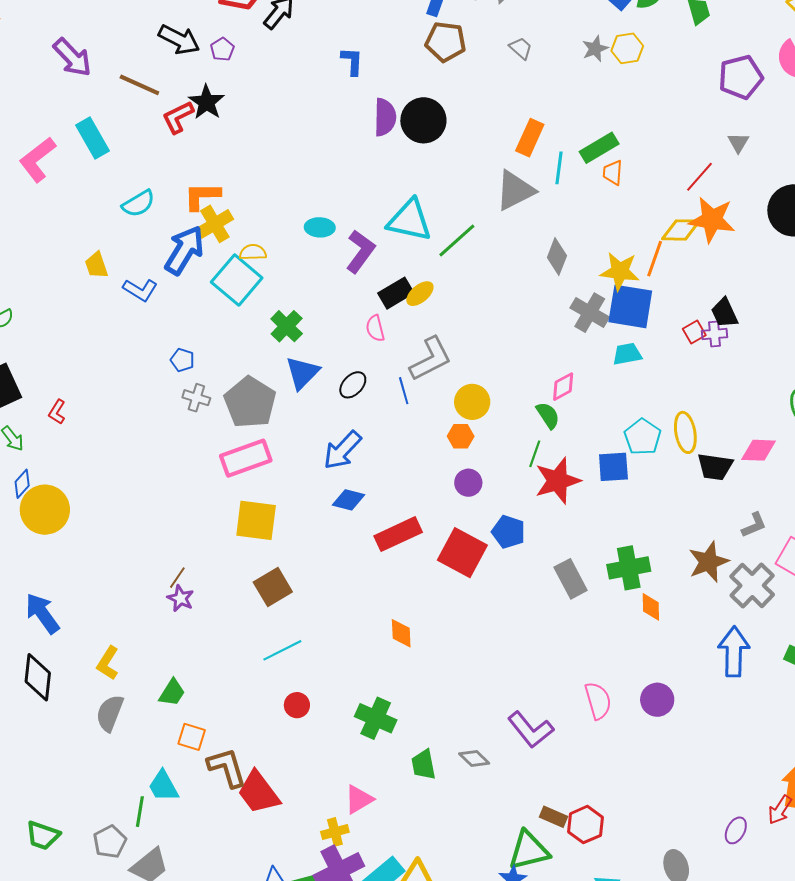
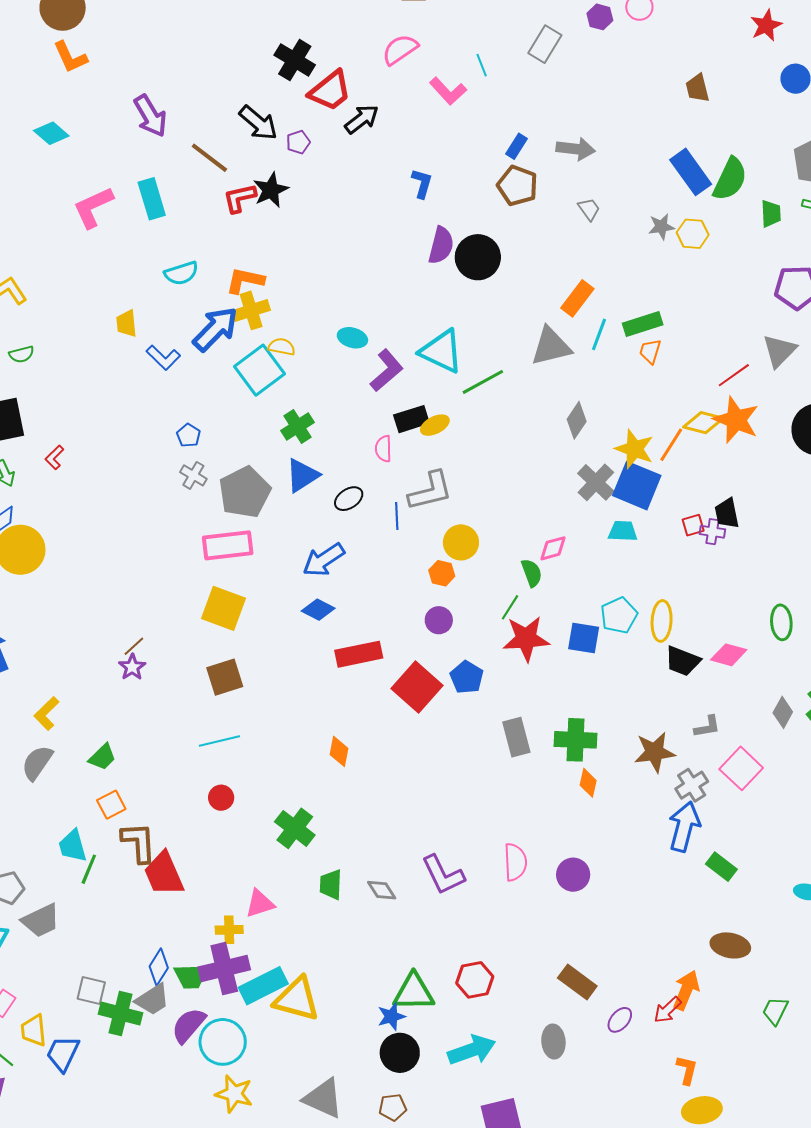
gray triangle: (738, 143) -> (779, 351), size x1.6
gray cross: (752, 586) -> (692, 785), size x0.7
blue arrow: (734, 652) -> (684, 827), moved
orange square: (192, 737) -> (111, 805), turned 32
green line: (140, 812) -> (89, 869), moved
brown rectangle: (554, 817) -> (577, 982), moved, size x1.4

